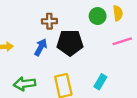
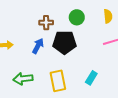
green circle: (98, 16) -> (77, 17), moved

